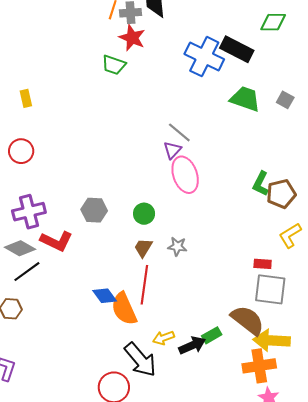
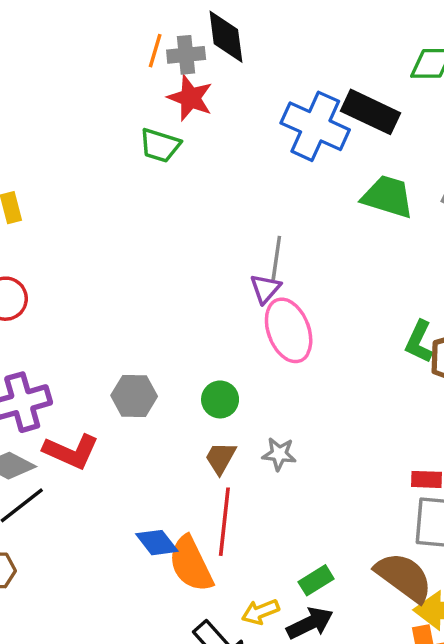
gray line: (179, 132) -> (276, 258), turned 60
green rectangle: (212, 335) -> (316, 580), moved

